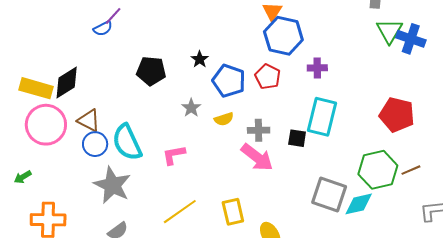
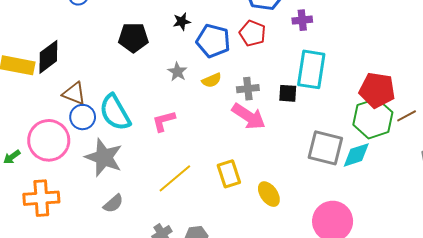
black star: (200, 59) -> (182, 22), turned 30
red pentagon: (397, 115) -> (377, 90), moved
pink circle: (46, 125) -> (49, 140), moved

